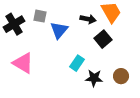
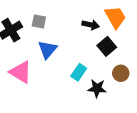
blue triangle: (59, 30) -> (47, 50), moved
brown circle: (121, 76) -> (121, 73), moved

